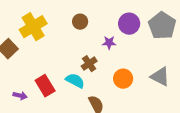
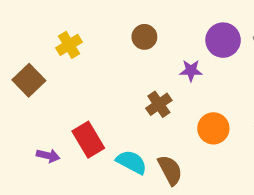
yellow cross: (33, 27) -> (69, 45), size x0.6
cyan semicircle: (75, 81) -> (132, 162), moved

